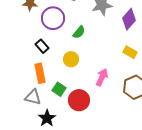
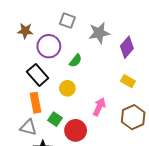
black rectangle: (42, 46) -> (38, 75), size x1.5

